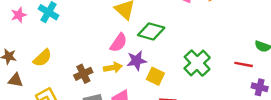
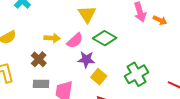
yellow arrow: (113, 68) -> (52, 38), moved
brown cross: (83, 74) -> (39, 59), turned -35

